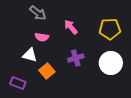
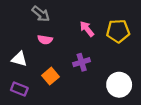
pink arrow: (71, 27) -> (87, 29), moved
white triangle: (30, 55) -> (19, 59), moved
white circle: (111, 63) -> (119, 85), moved

